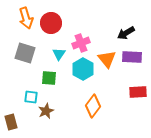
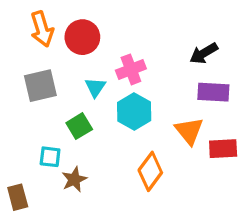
gray square: (25, 53) -> (40, 86), turned -30
orange triangle: (107, 59) -> (189, 131), moved
green square: (49, 78) -> (79, 126), turned -35

